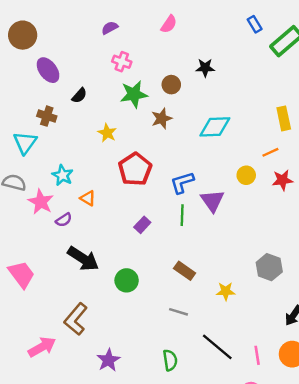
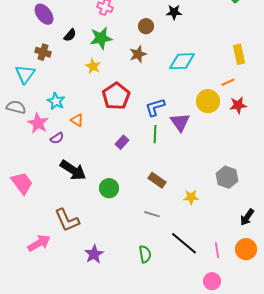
green star: (134, 94) -> (101, 38), moved
yellow circle: (246, 175) -> (208, 101), size x1.5
brown L-shape: (76, 319) -> (67, 220), turned -64

